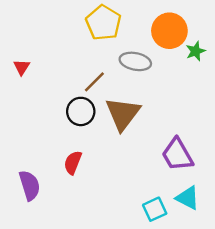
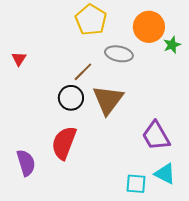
red semicircle: (73, 163) -> (64, 143), size x1.6
cyan square: (155, 209) -> (136, 184), turned 30

